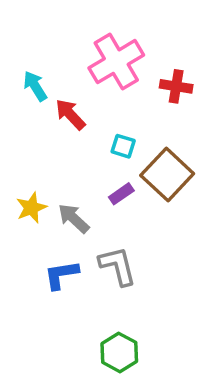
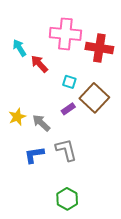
pink cross: (116, 62) -> (65, 34), turned 36
red cross: (176, 86) -> (99, 48), size x1.5

